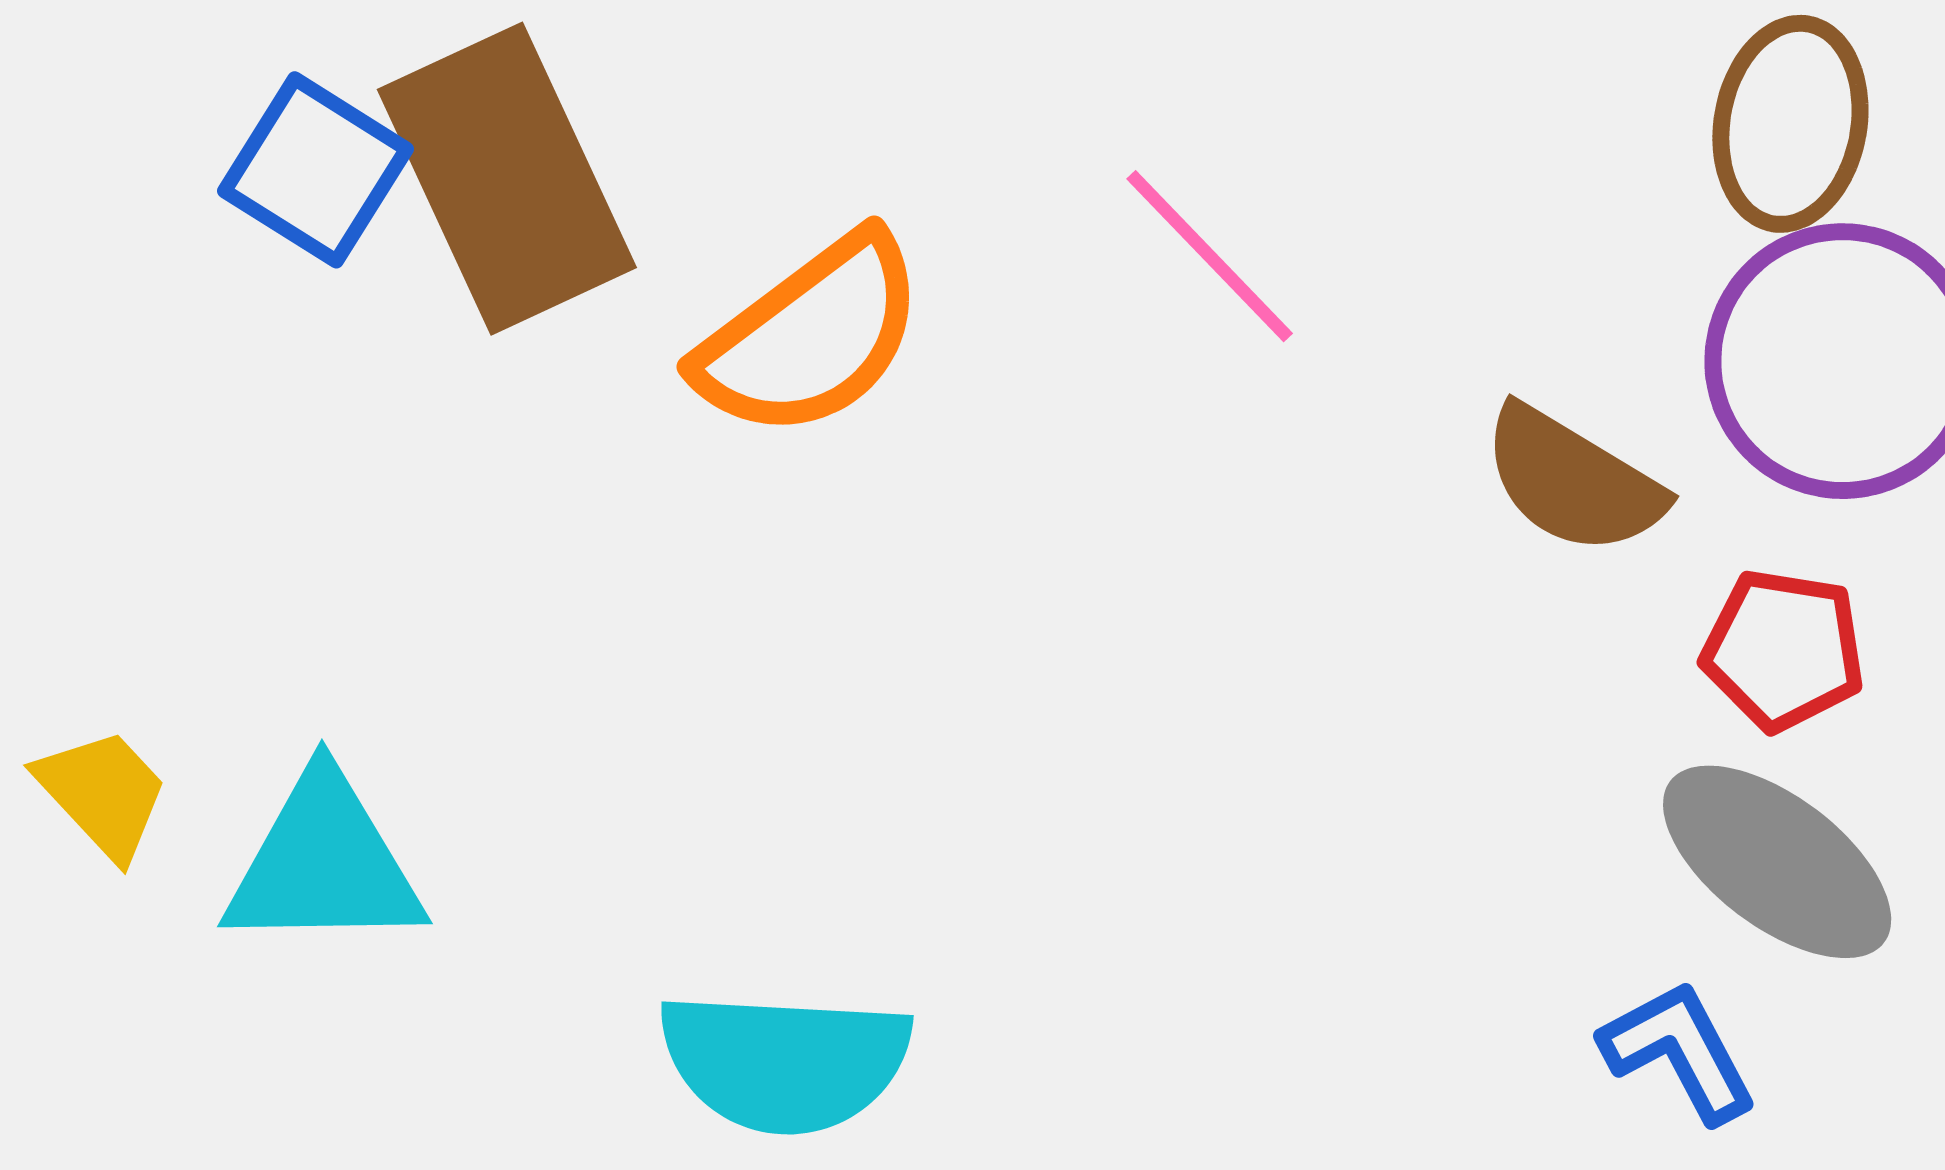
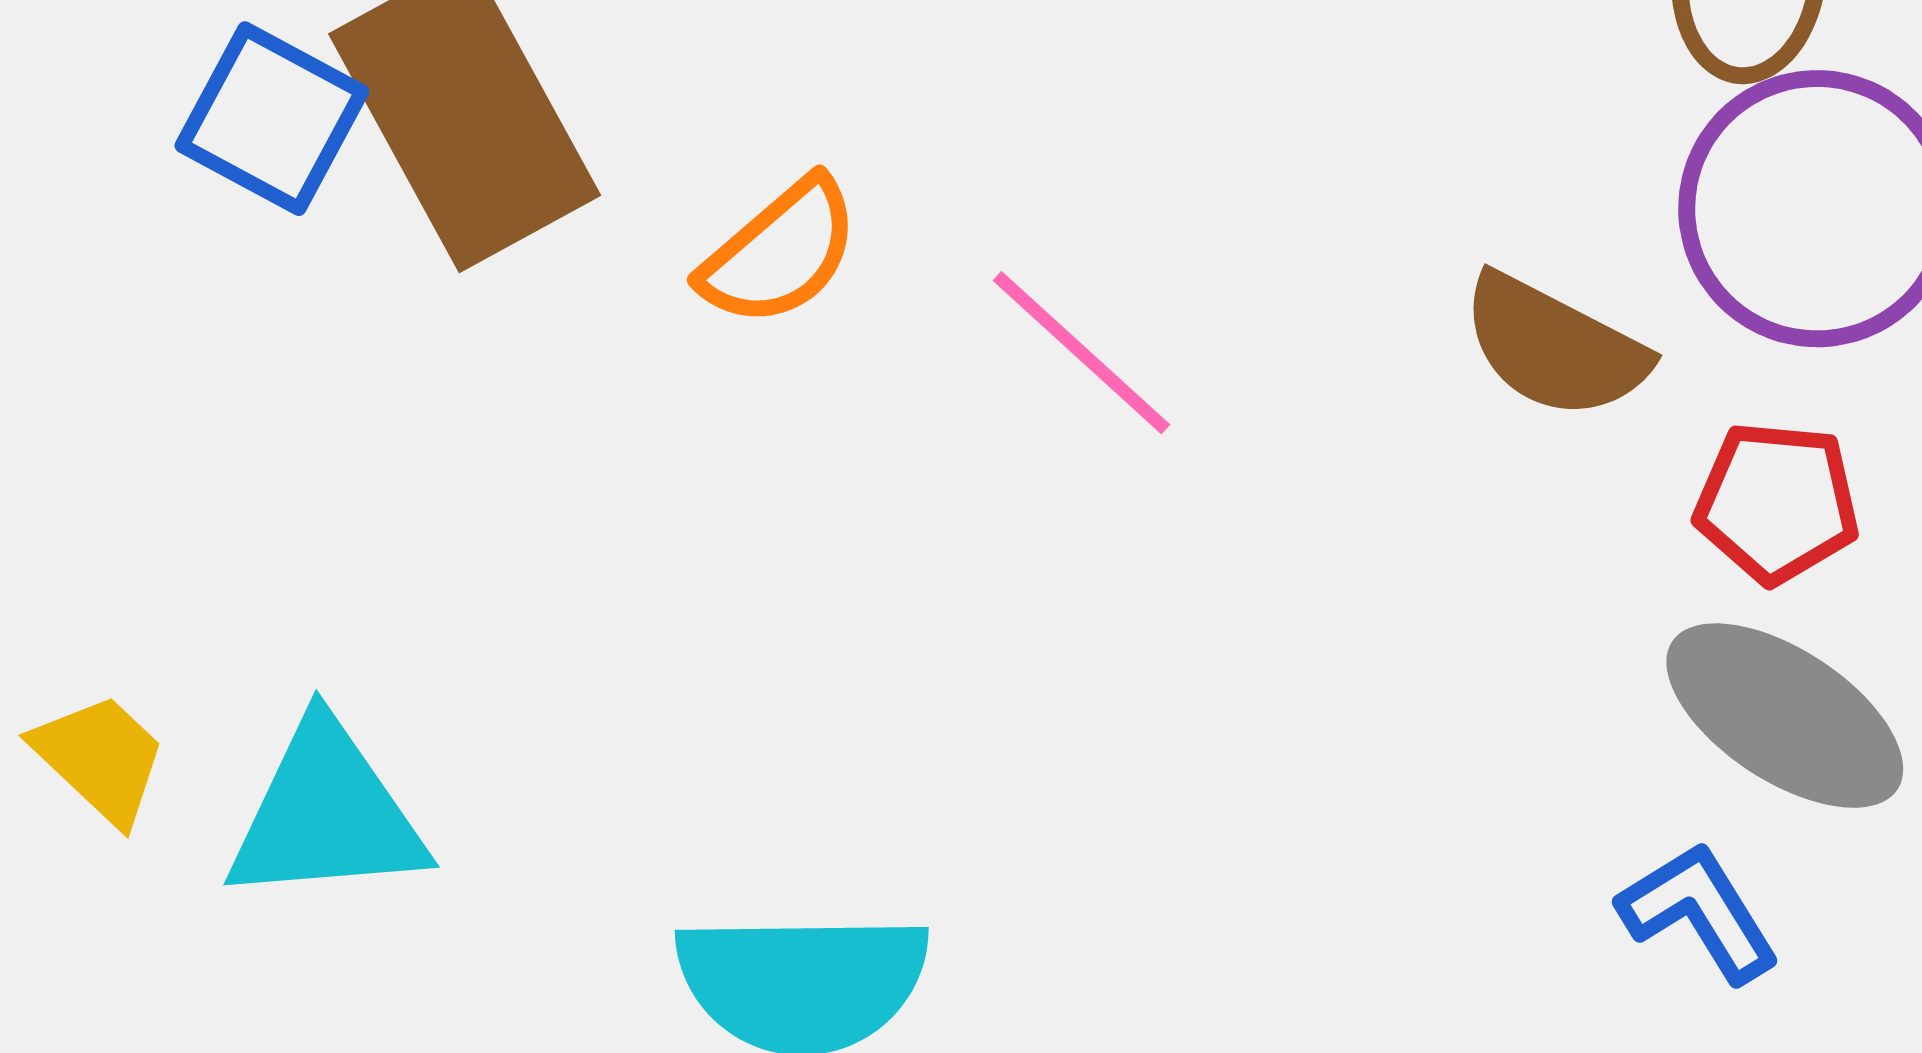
pink line: (1210, 256) -> (1081, 353), moved
orange semicircle: (811, 336) -> (780, 253), size x0.7

